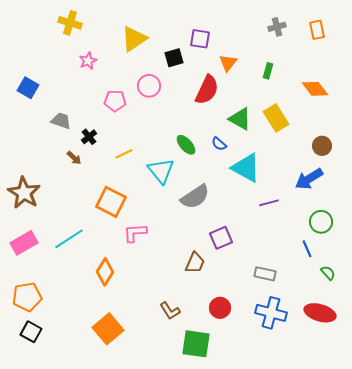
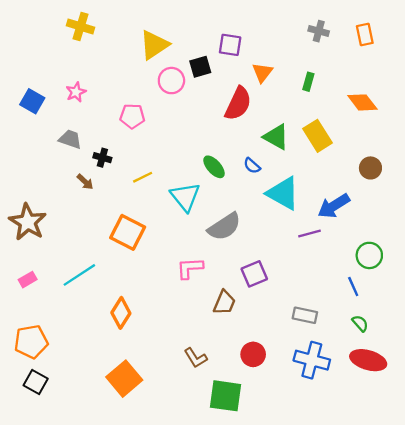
gray cross: (277, 27) -> (319, 31), turned 30
pink star: (88, 61) -> (76, 92), moved
pink circle: (149, 86) -> (171, 81), moved
black cross: (89, 137) -> (102, 158), turned -35
blue arrow: (309, 179) -> (334, 206), moved
pink L-shape: (135, 233) -> (190, 268), moved
pink rectangle: (24, 243) -> (28, 280), size x0.6
green semicircle: (328, 273) -> (360, 323), moved

